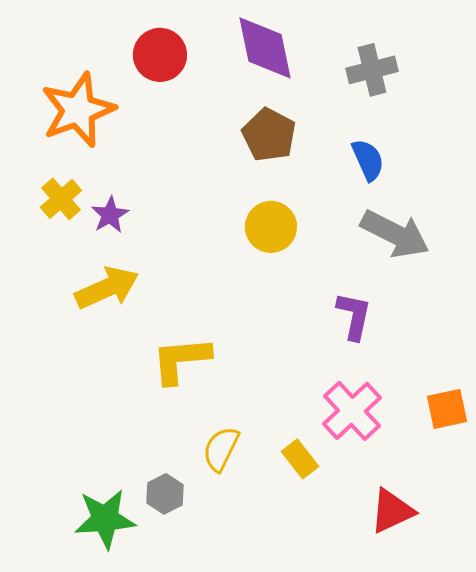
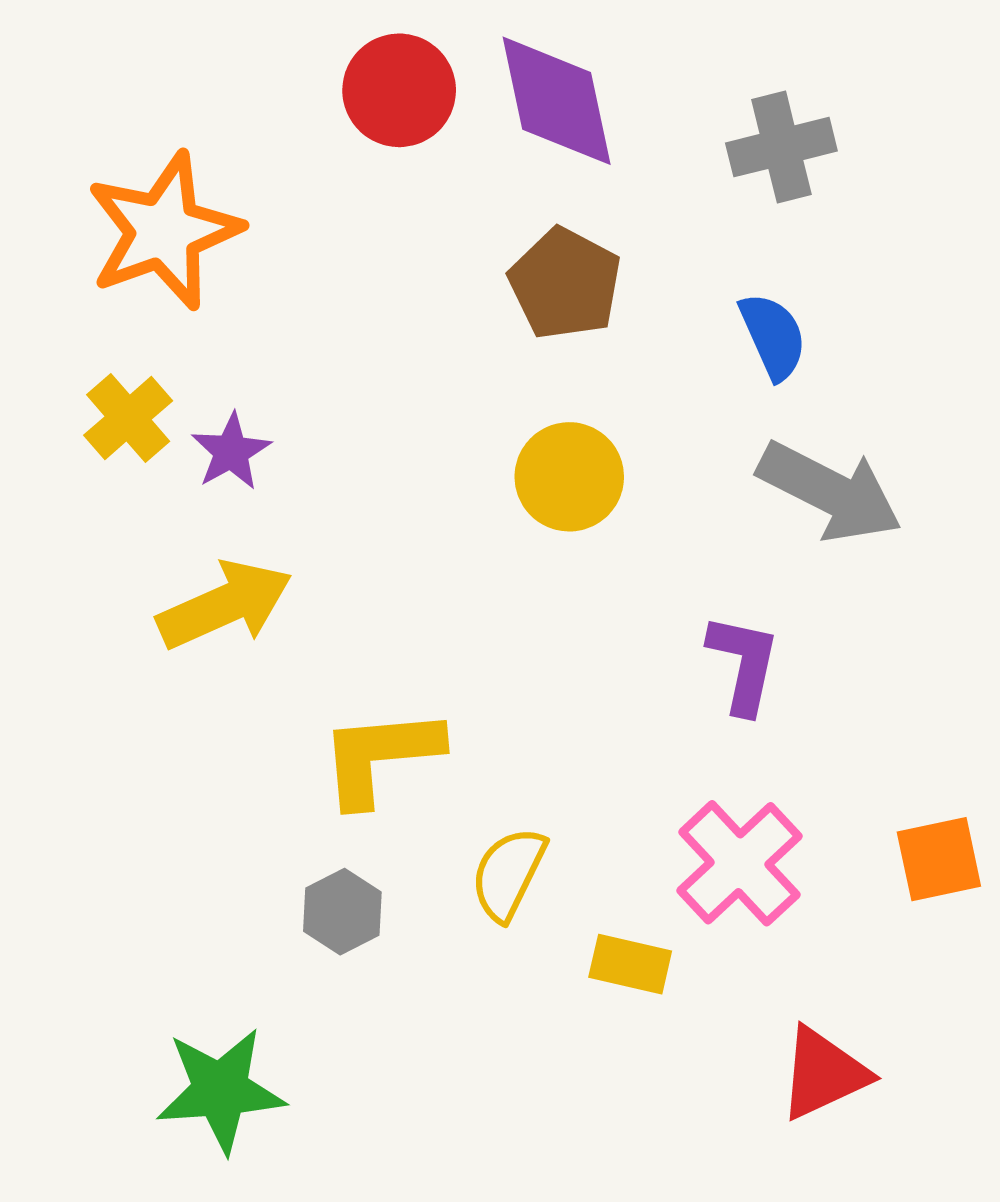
red circle: (160, 55) -> (399, 90), moved
yellow semicircle: (221, 449) -> (508, 874), moved
yellow rectangle: (300, 459) -> (630, 964), turned -39
gray hexagon: (165, 494) -> (342, 912), moved

